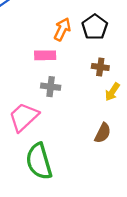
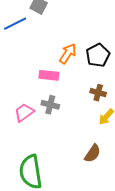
pink trapezoid: (24, 117) -> (24, 112), moved, size x0.7

